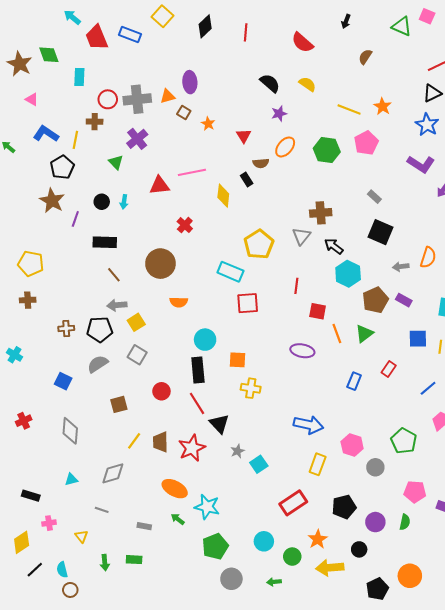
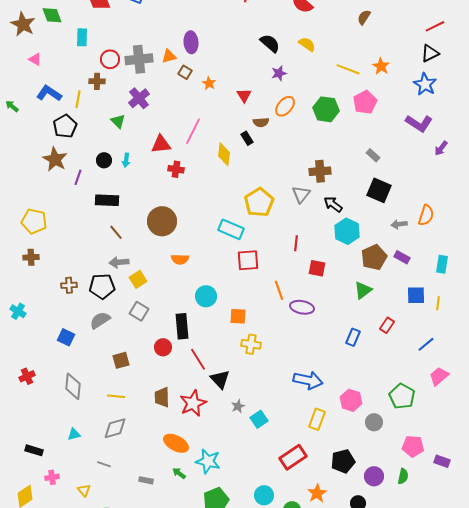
pink line: (192, 172) -> (193, 131), turned -52
red cross: (185, 225) -> (176, 169), moved, turned -35
orange line: (337, 334) -> (279, 290), moved
black rectangle: (198, 370) -> (182, 326), moved
yellow line: (134, 441) -> (116, 396), moved, turned 60

